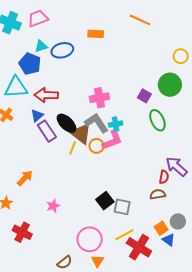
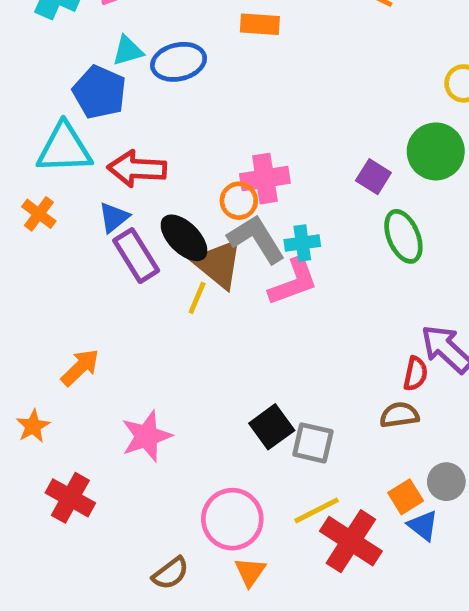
orange circle: (97, 146) -> (239, 201), moved
pink star: (53, 206) -> (146, 436), size x1.5

